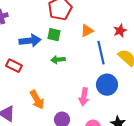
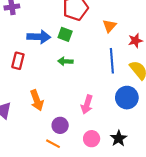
orange triangle: (87, 31) -> (109, 26), moved, turned -32
red rectangle: (14, 66) -> (18, 61), turned 70
blue circle: (107, 85) -> (127, 98), moved

